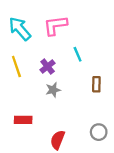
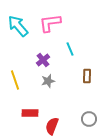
yellow line: (16, 66) -> (15, 80), moved
red rectangle: (23, 120) -> (30, 113), moved

